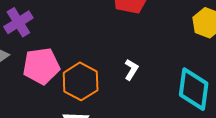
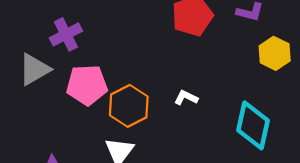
white L-shape: (131, 70) -> (186, 98), turned -100

